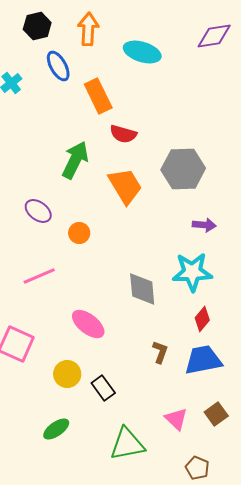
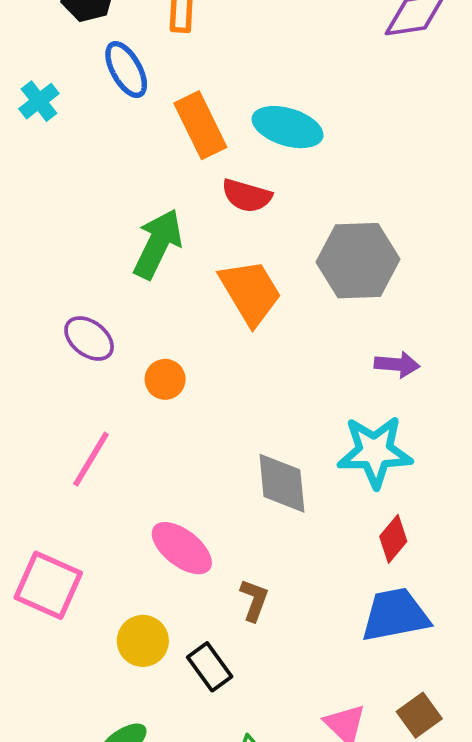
cyan ellipse: (142, 52) -> (288, 127), moved
pink line: (39, 276) -> (91, 459), turned -36
brown L-shape: (160, 352) -> (254, 600), moved

